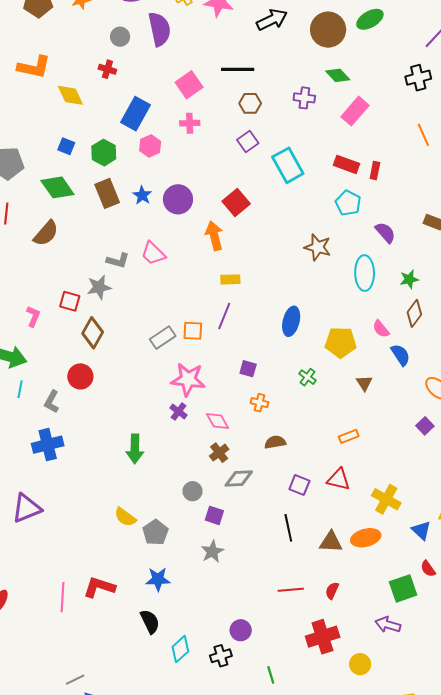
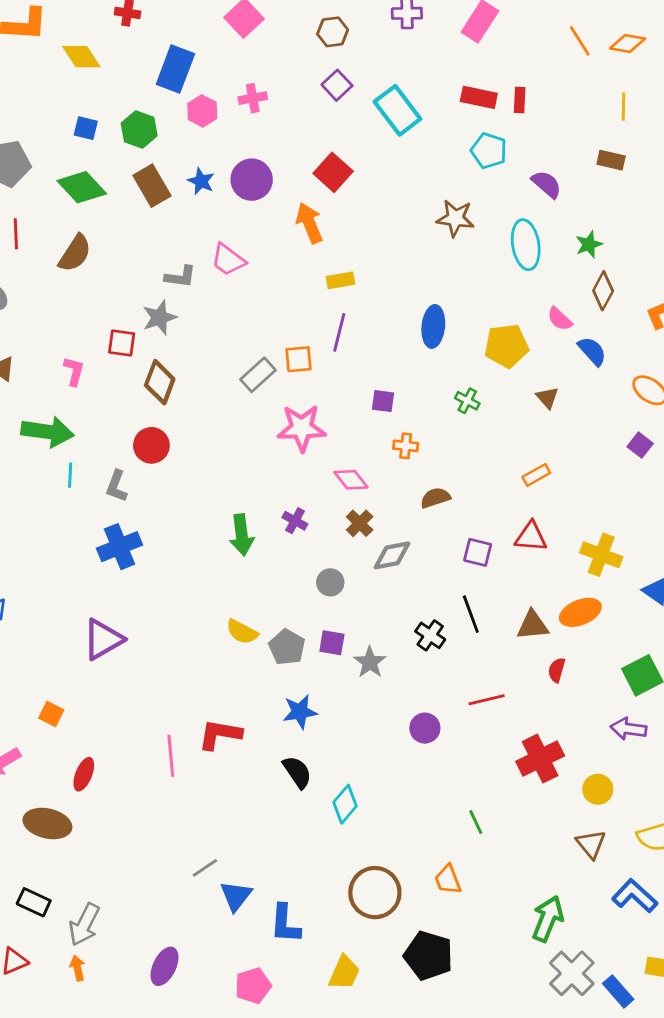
pink cross: (190, 123) -> (253, 98), moved
purple cross: (178, 411) -> (295, 521), moved
purple square: (214, 515) -> (332, 643), moved
red semicircle: (332, 591) -> (557, 670), moved
purple circle: (241, 630) -> (425, 728), moved
black cross: (221, 656) -> (430, 635), moved, turned -30

